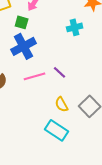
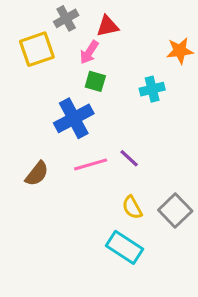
green square: (22, 22) -> (95, 81), moved

